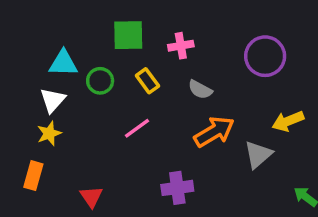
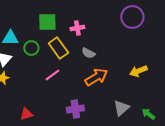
purple circle: (265, 56) -> (132, 17), moved
yellow rectangle: (147, 81) -> (58, 48), size x1.5
gray triangle: (258, 155) -> (121, 108), moved
red triangle: (91, 197) -> (26, 114), turned 48

